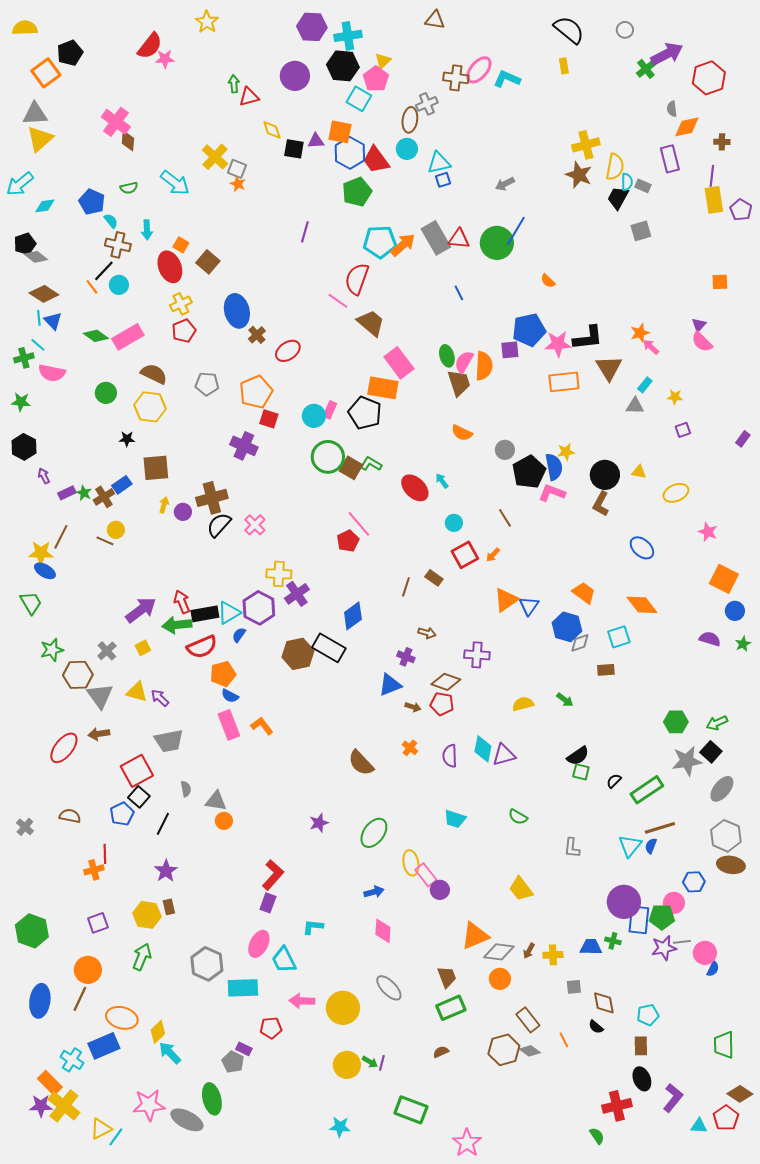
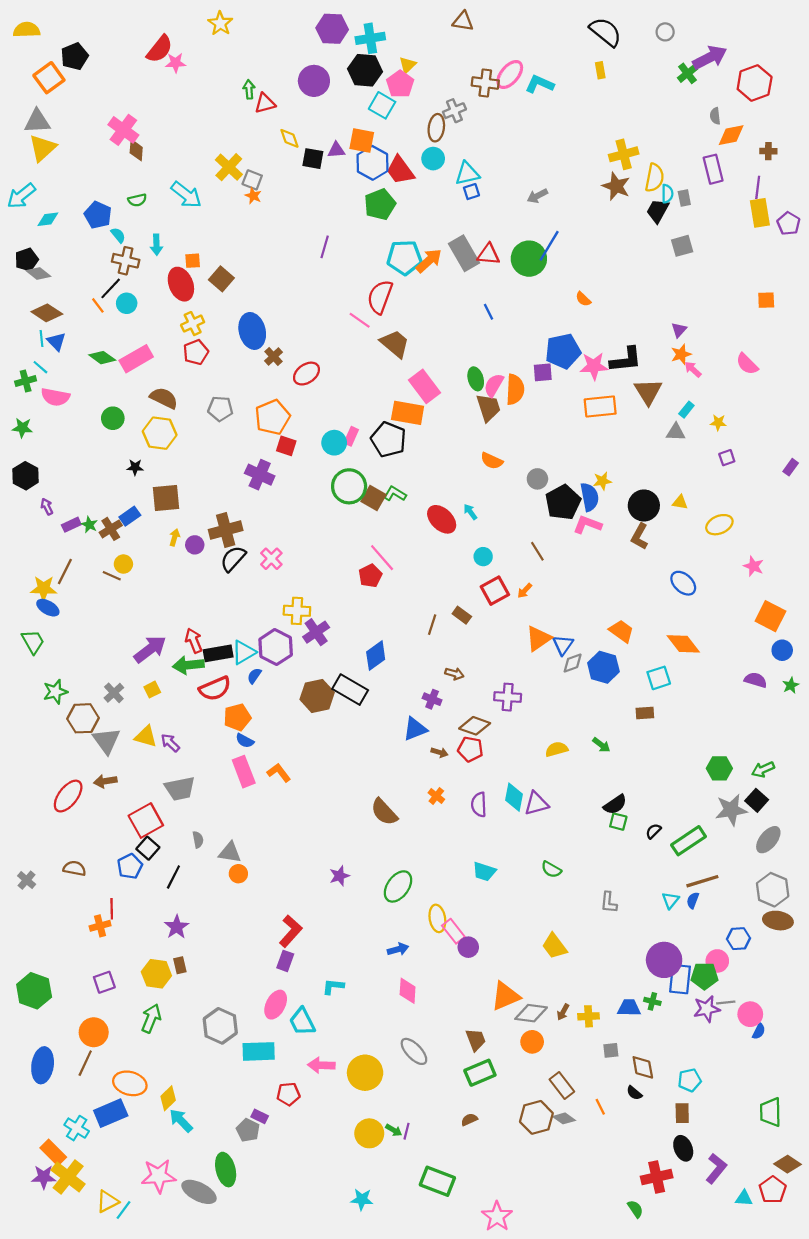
gray rectangle: (643, 186) -> (684, 198), turned 56
orange square: (181, 245) -> (193, 261), turned -35
purple triangle: (699, 325) -> (679, 330), moved
gray diamond: (580, 643) -> (573, 663), moved
cyan triangle: (630, 846) -> (670, 900), size x0.7

